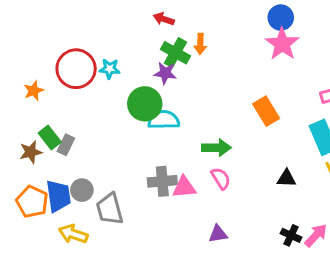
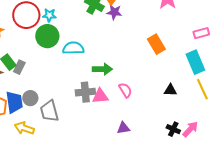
purple star: (165, 73) -> (114, 12), moved
green circle: (145, 104) -> (47, 36), moved
cyan semicircle: (164, 120) -> (73, 48), moved
green arrow: (216, 148) -> (102, 69), moved

